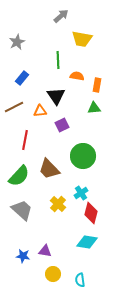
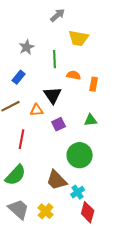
gray star: (17, 42) -> (27, 47), moved
green triangle: (94, 108) -> (91, 120), moved
brown trapezoid: (49, 169) -> (57, 180), moved
yellow cross: (58, 204) -> (46, 211), moved

